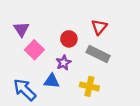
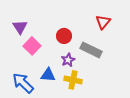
red triangle: (99, 27) -> (103, 22), moved
purple star: (64, 63) -> (68, 60), moved
yellow cross: (89, 86) -> (73, 80), moved

